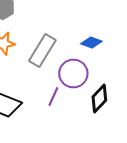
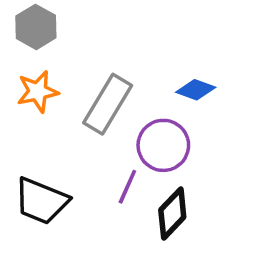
black diamond: (99, 98) -> (172, 214), moved

